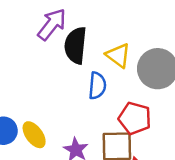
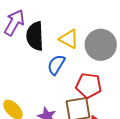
blue semicircle: (97, 86) -> (56, 65), turned -145

